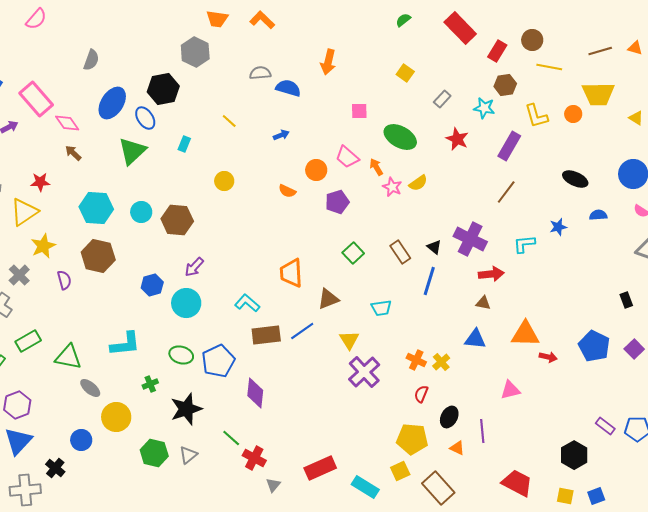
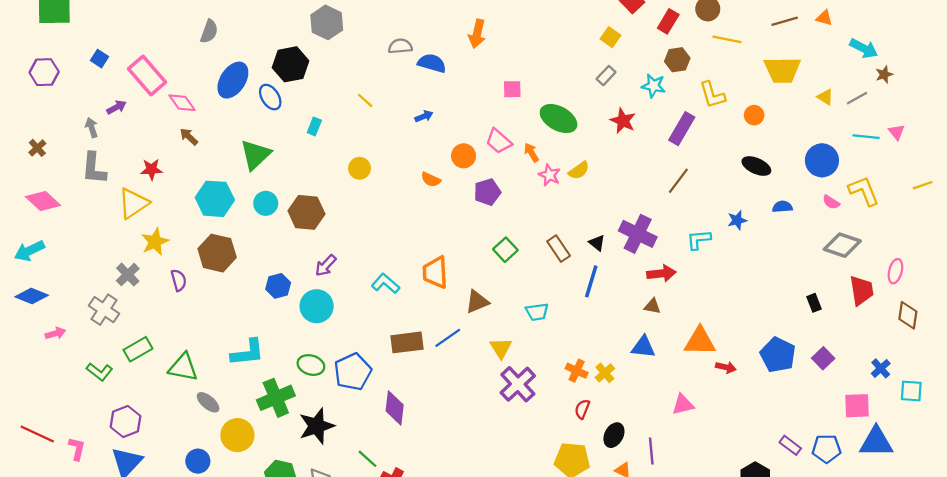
yellow square: (405, 73) -> (611, 37), moved
orange circle: (573, 114) -> (754, 115), moved
green triangle: (132, 151) -> (256, 155), moved
cyan L-shape: (247, 303) -> (386, 284), moved
green cross: (150, 384) -> (276, 398), size x2.0

